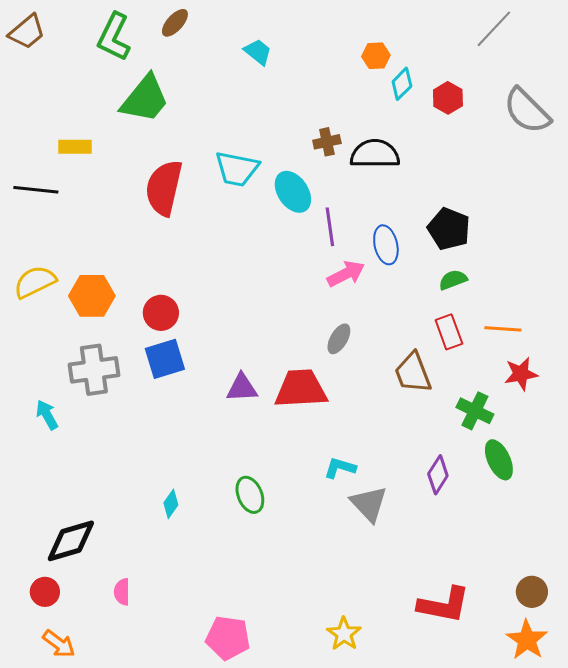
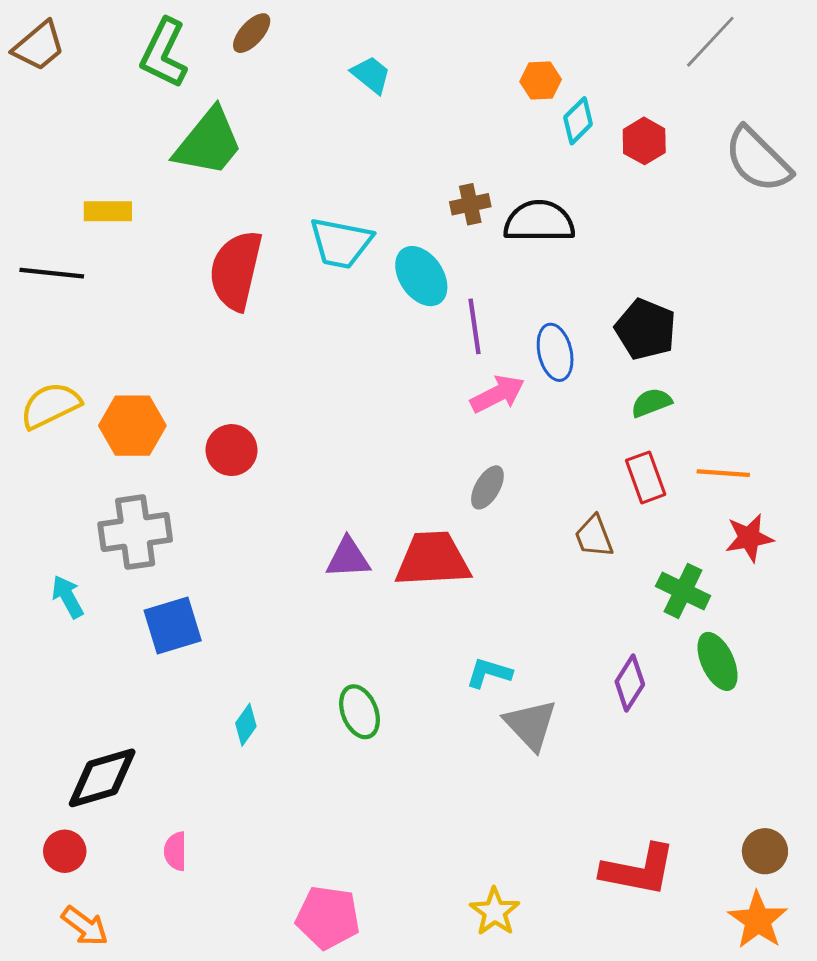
blue square: (165, 359) -> (173, 625), moved
brown trapezoid: (413, 373) -> (594, 536), size x0.7

